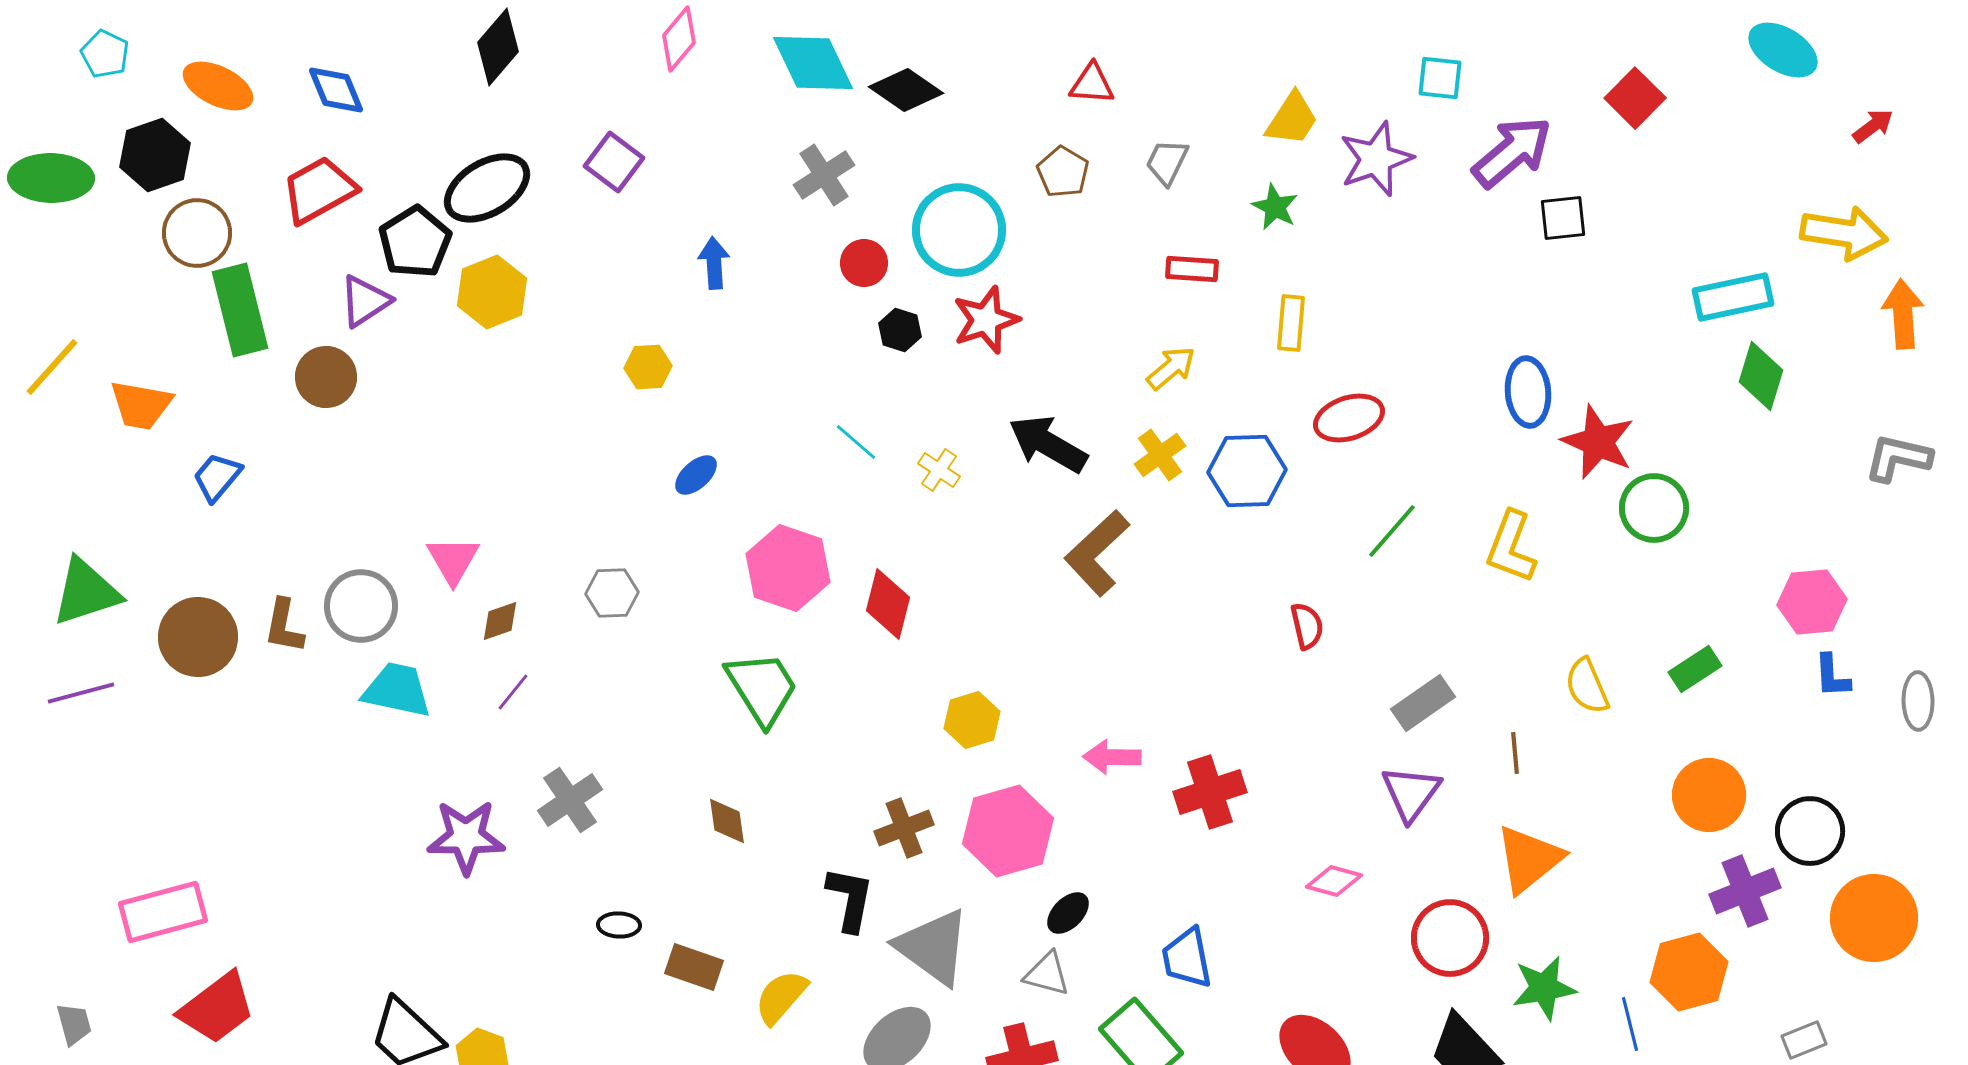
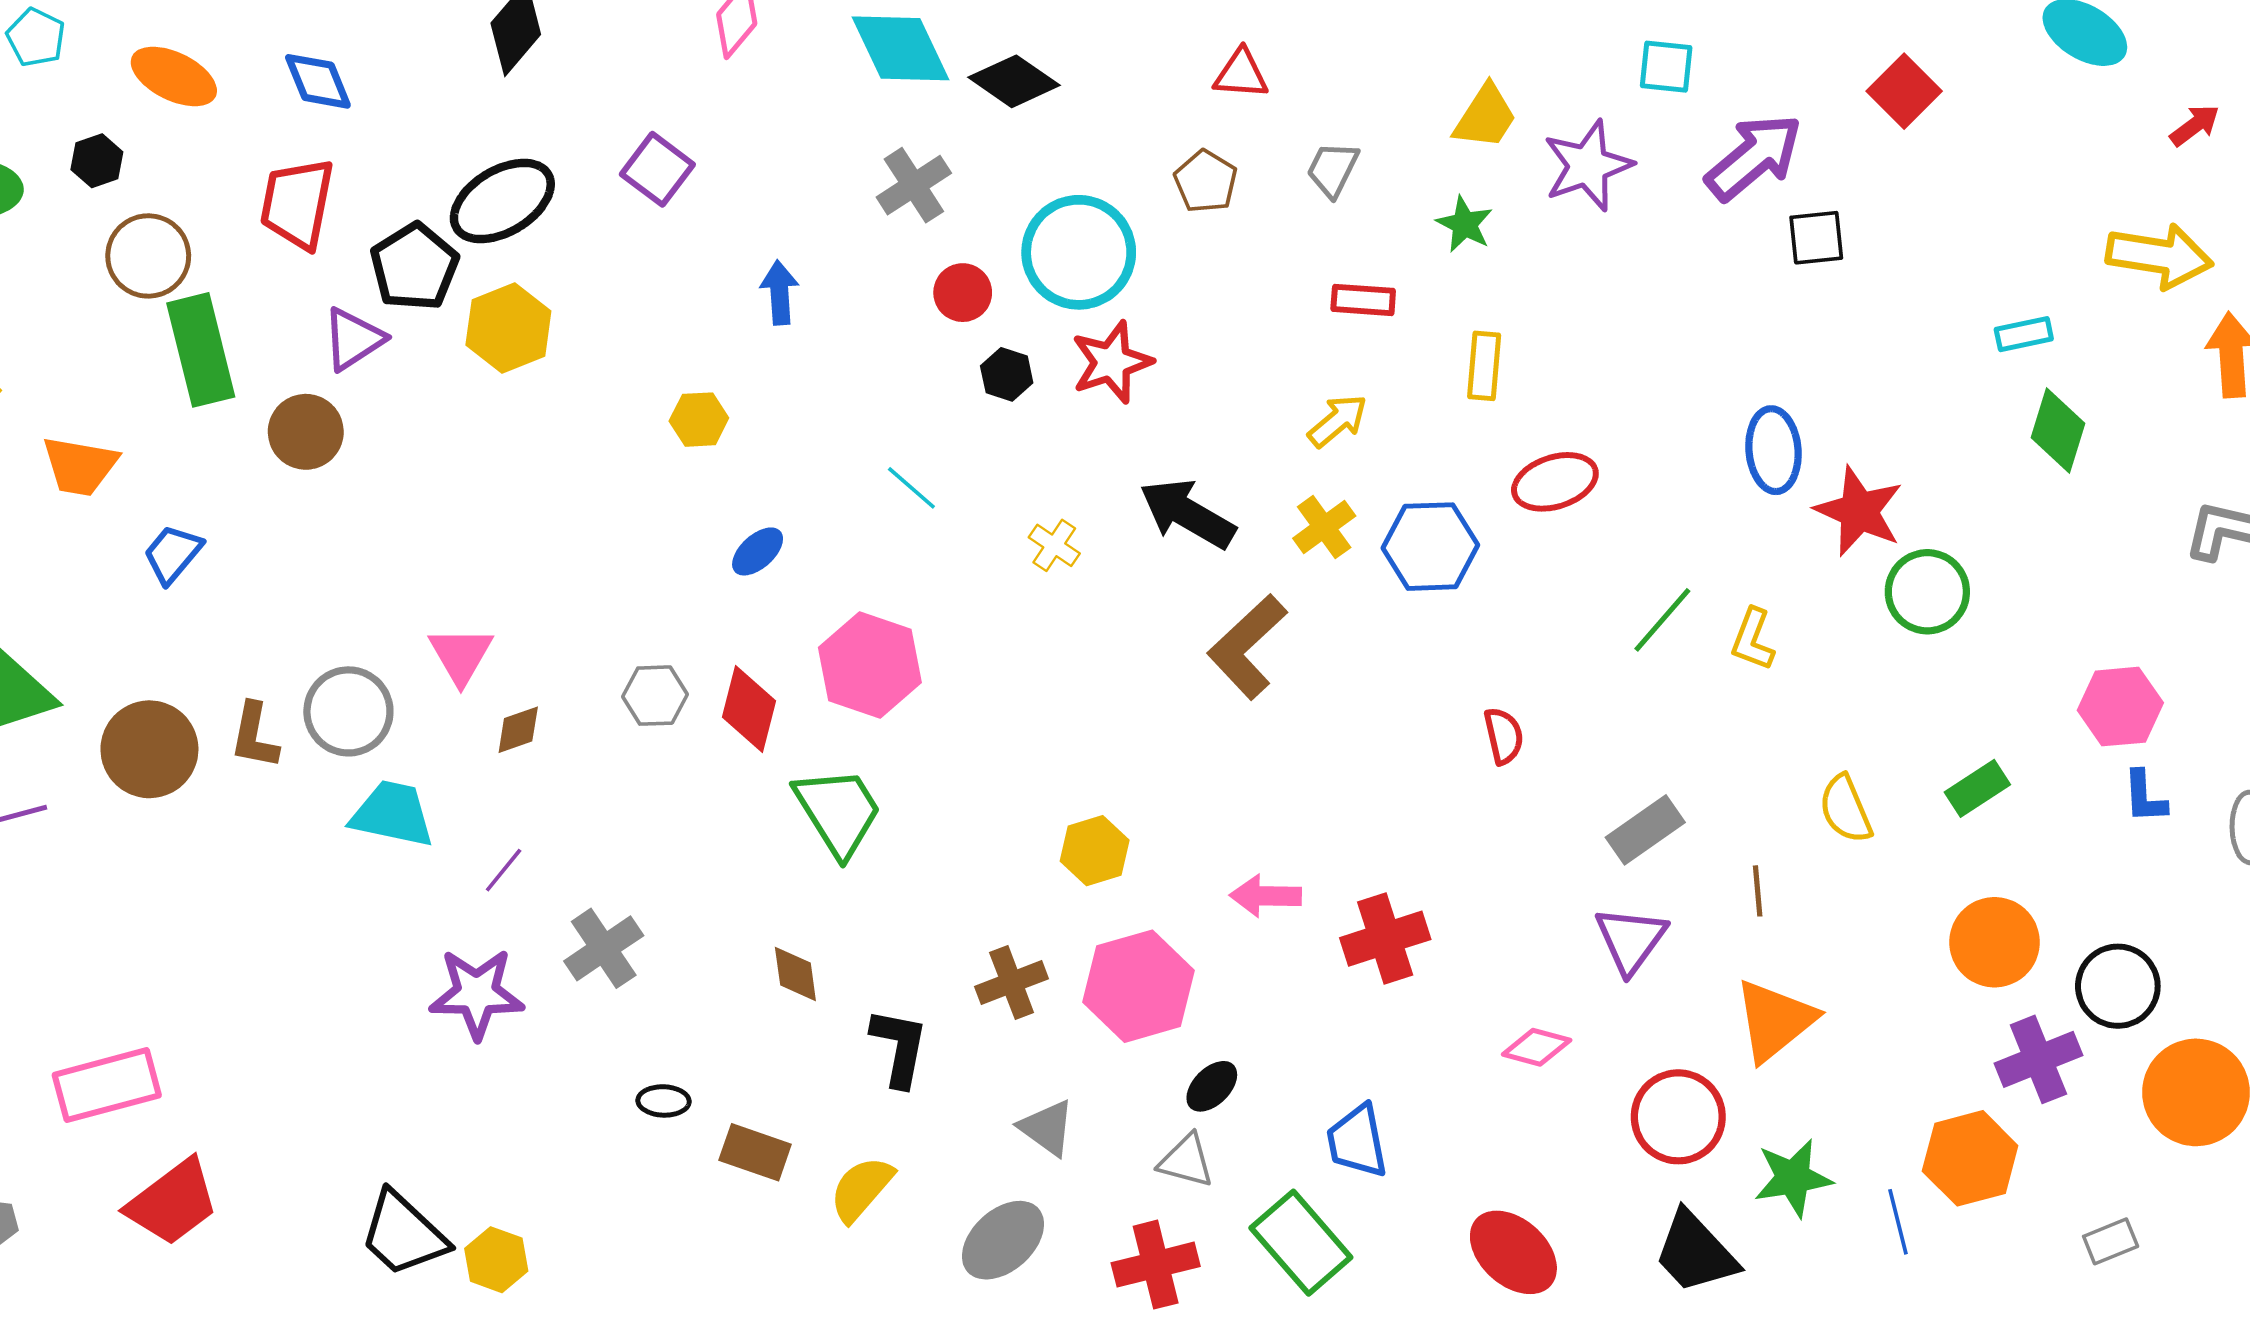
black hexagon: (155, 155) -> (97, 161), size x0.6
red trapezoid: (319, 190) -> (297, 203), turned -50
cyan rectangle: (1733, 297) -> (2024, 334), size x0.6
cyan line: (856, 442) -> (911, 488), moved
green line: (1392, 531) -> (1662, 620), moved
yellow L-shape: (1511, 547) -> (1753, 639), size x0.7
red diamond: (888, 604) -> (749, 709), moved
purple line: (513, 692) -> (504, 870), moved
black L-shape: (850, 899) -> (899, 1047), moved
gray triangle: (933, 947) -> (1047, 1128), size x0.6

